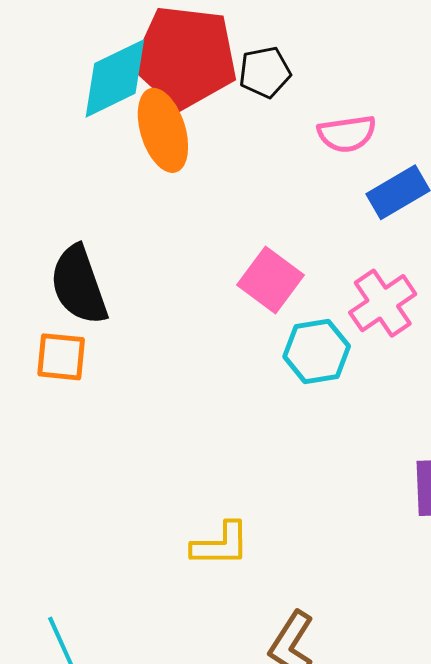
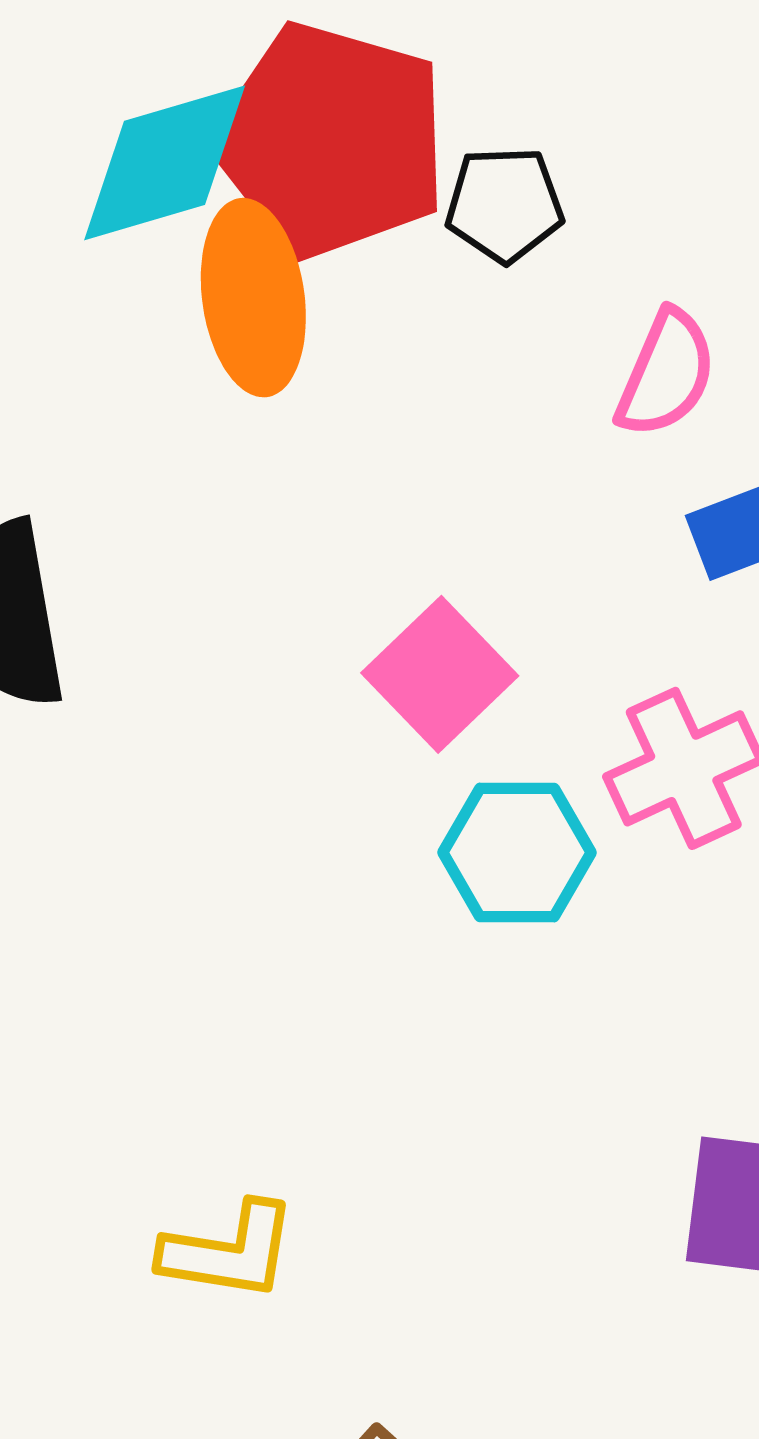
pink semicircle: (347, 134) -> (666, 374), turned -68

